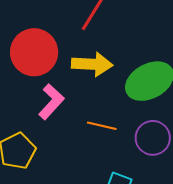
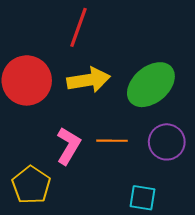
pink L-shape: (51, 102) -> (68, 146), moved

